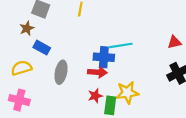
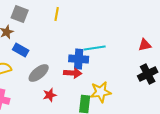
gray ellipse: (61, 72) -> (39, 73), turned 40
red star: (95, 96) -> (50, 95), moved

